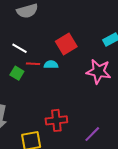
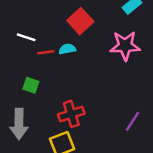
green square: (17, 73) -> (31, 85), moved
red cross: (56, 120) -> (71, 114), moved

